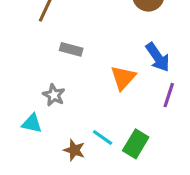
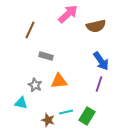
orange triangle: (123, 78) -> (59, 81), moved, turned 42
purple line: (169, 95) -> (99, 84), moved
cyan line: (103, 138) -> (66, 112), turned -48

